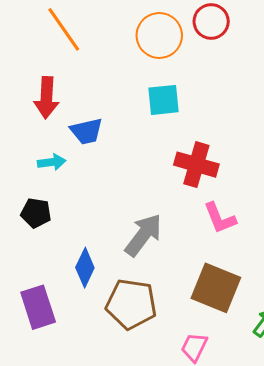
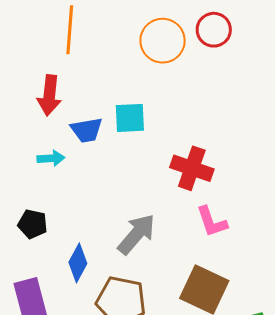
orange line: (64, 29) -> (70, 30), turned 36
cyan square: (163, 100) -> (130, 118), moved
black pentagon: (36, 213) -> (33, 224), moved

